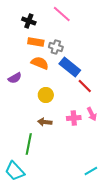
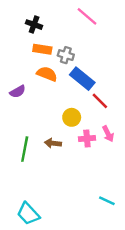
pink line: (62, 14) -> (87, 16), moved
yellow circle: (46, 95) -> (72, 117), moved
green line: (29, 144) -> (25, 149), moved
cyan trapezoid: (15, 171) -> (28, 214), moved
cyan line: (91, 171) -> (107, 201), turned 56

